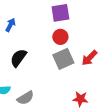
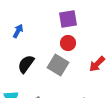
gray square: (63, 59) -> (58, 65), moved, turned -35

